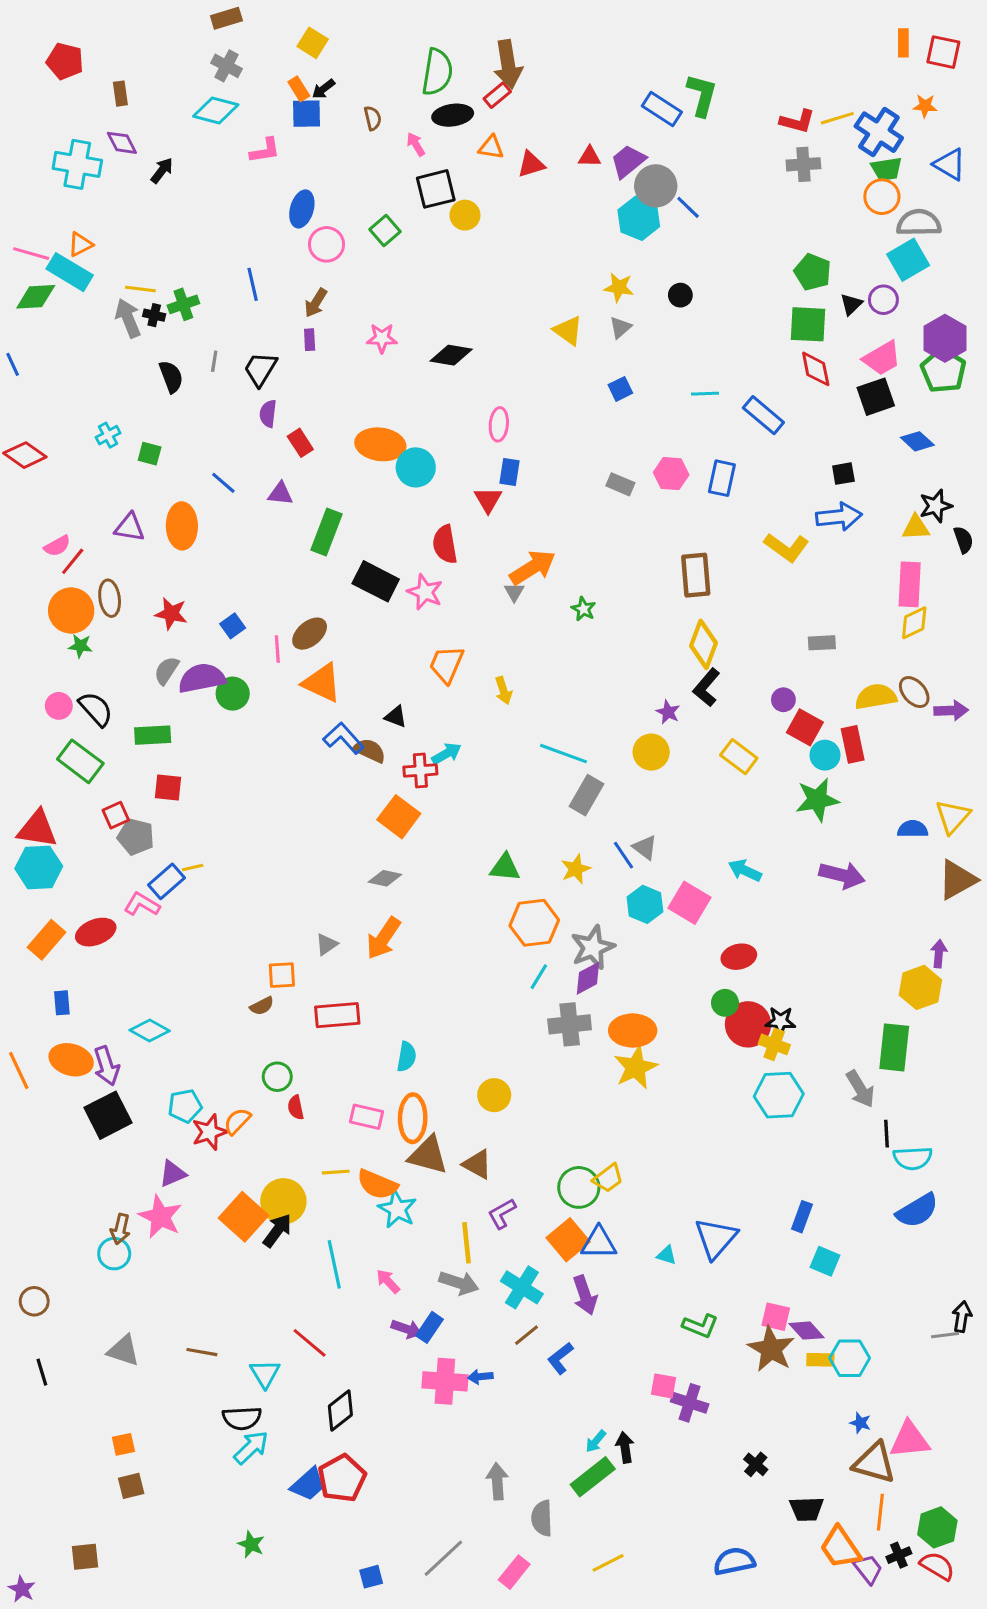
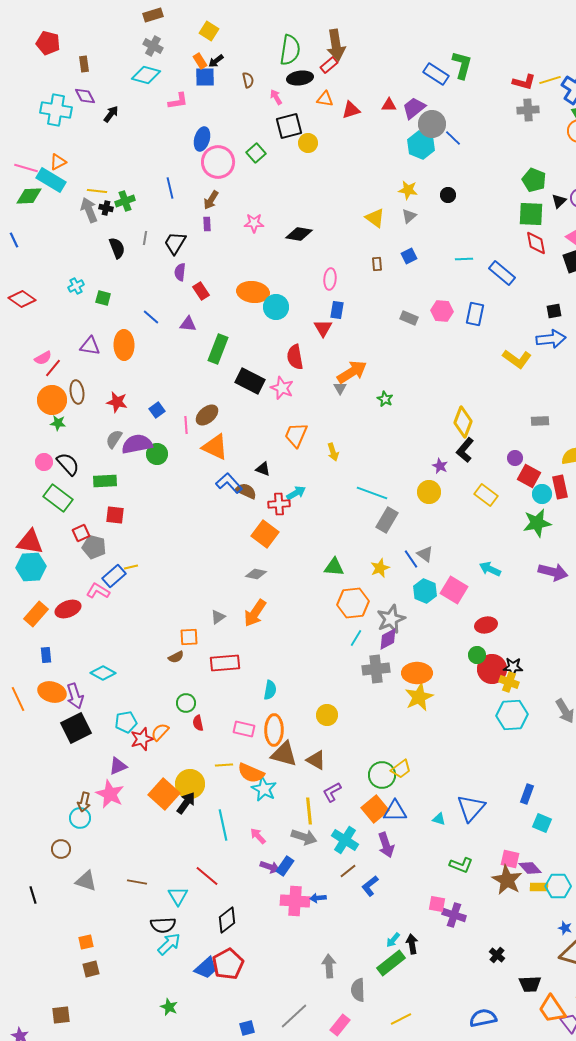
pink circle: (326, 244) -> (218, 162), size x1.4
brown rectangle: (696, 575) -> (377, 264), moved, size x0.5
brown circle: (34, 1301) -> (61, 849), moved

